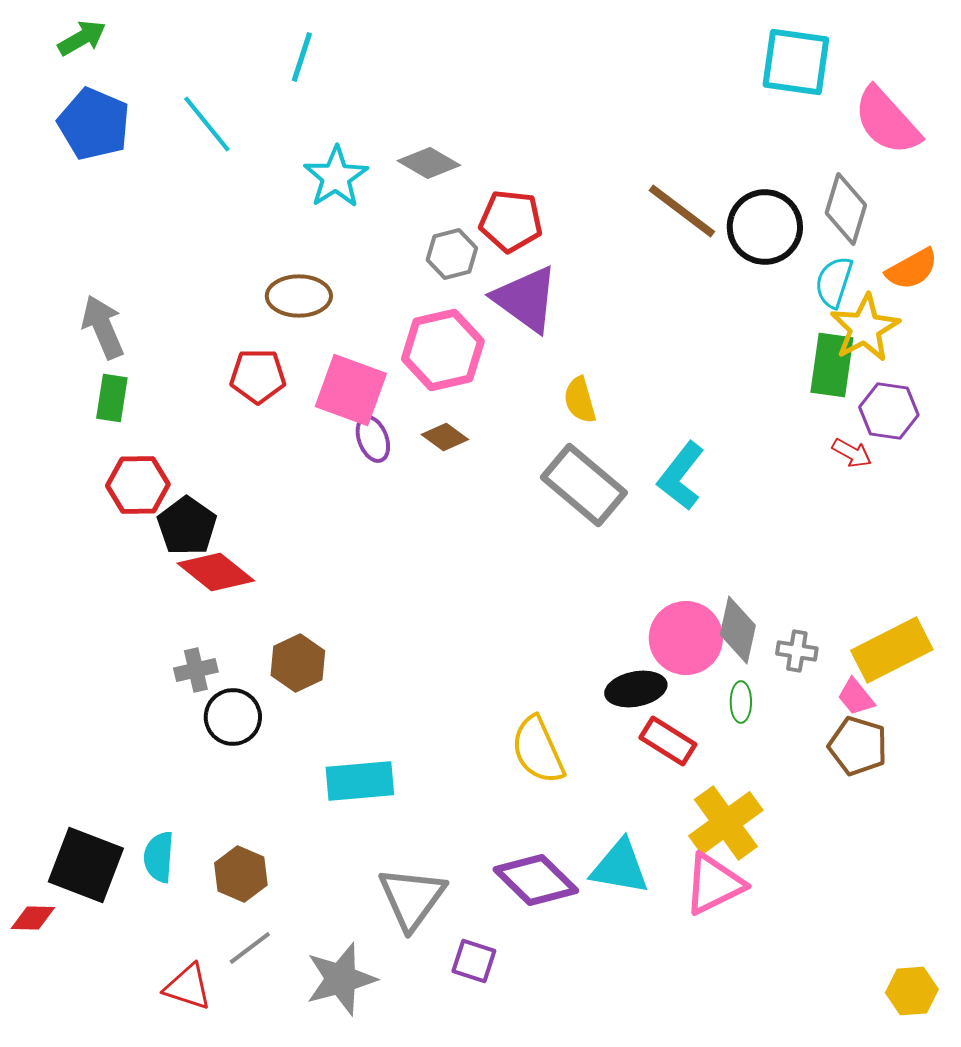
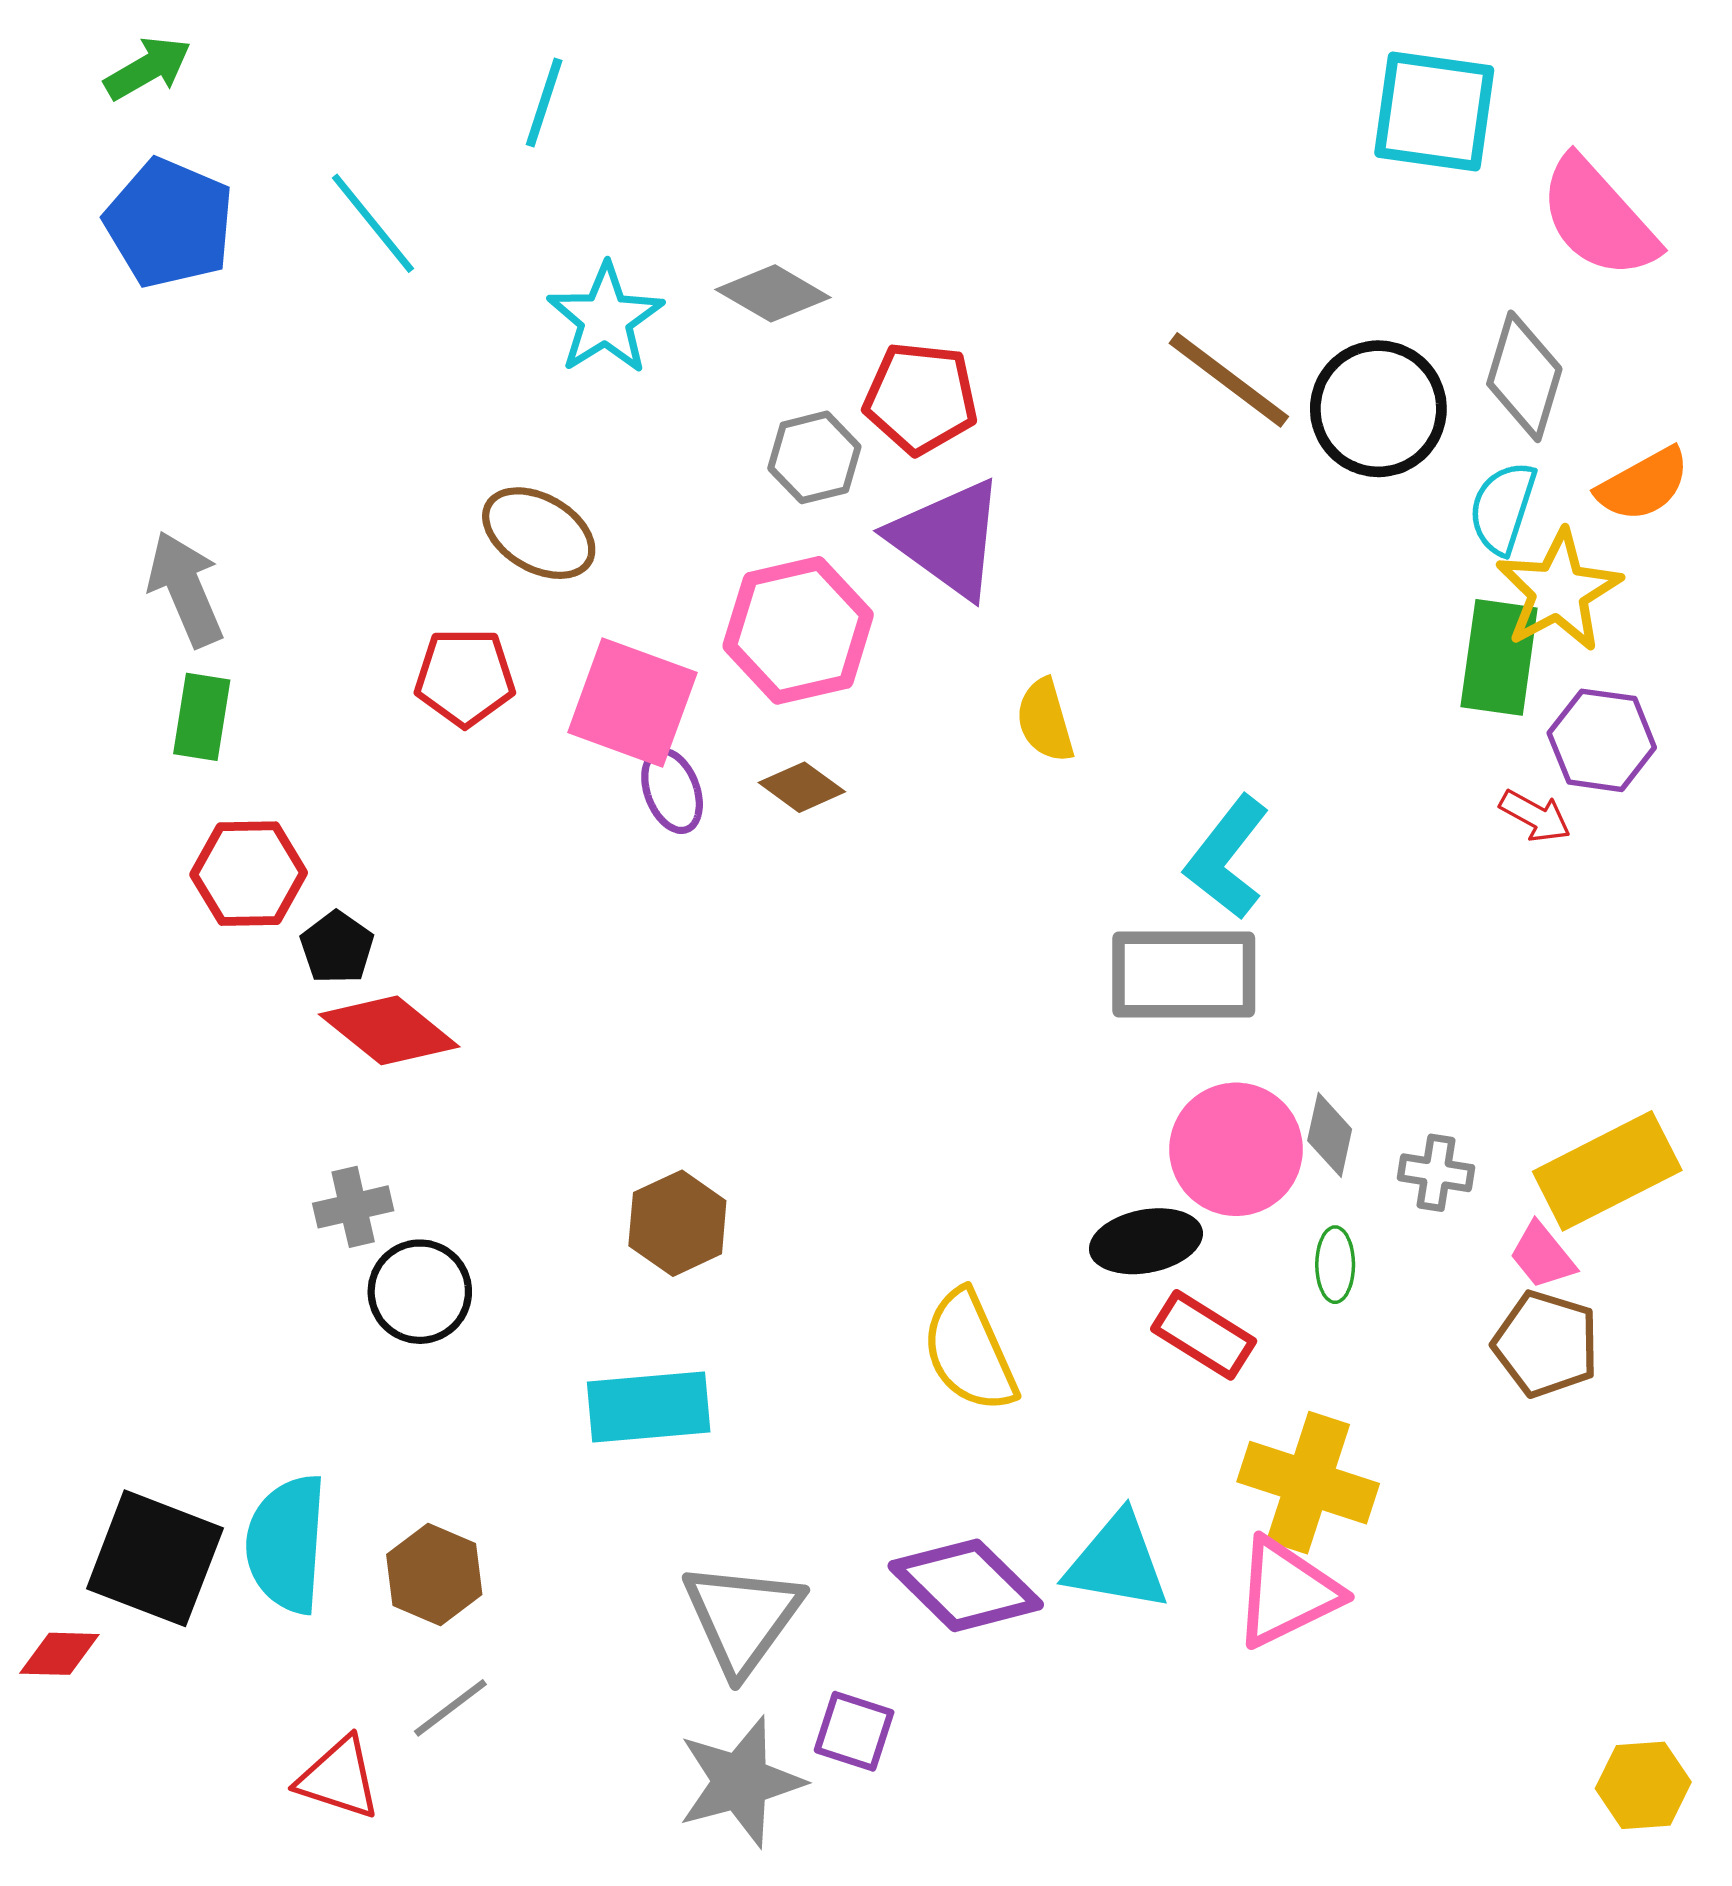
brown ellipse: (299, 296) -> (539, 533), turned 30
gray rectangle: (584, 485) -> (1184, 975), moved, turned -40
black pentagon: (187, 526) -> (337, 948), size x0.7
gray diamond: (738, 630) -> (1330, 1135), size x0.7
brown hexagon: (298, 663) -> (677, 1223), moved
yellow cross: (726, 823) -> (1308, 1483), turned -36
cyan semicircle: (159, 857) -> (286, 1544), size x1.5
gray star: (341, 979) -> (741, 1782), moved

